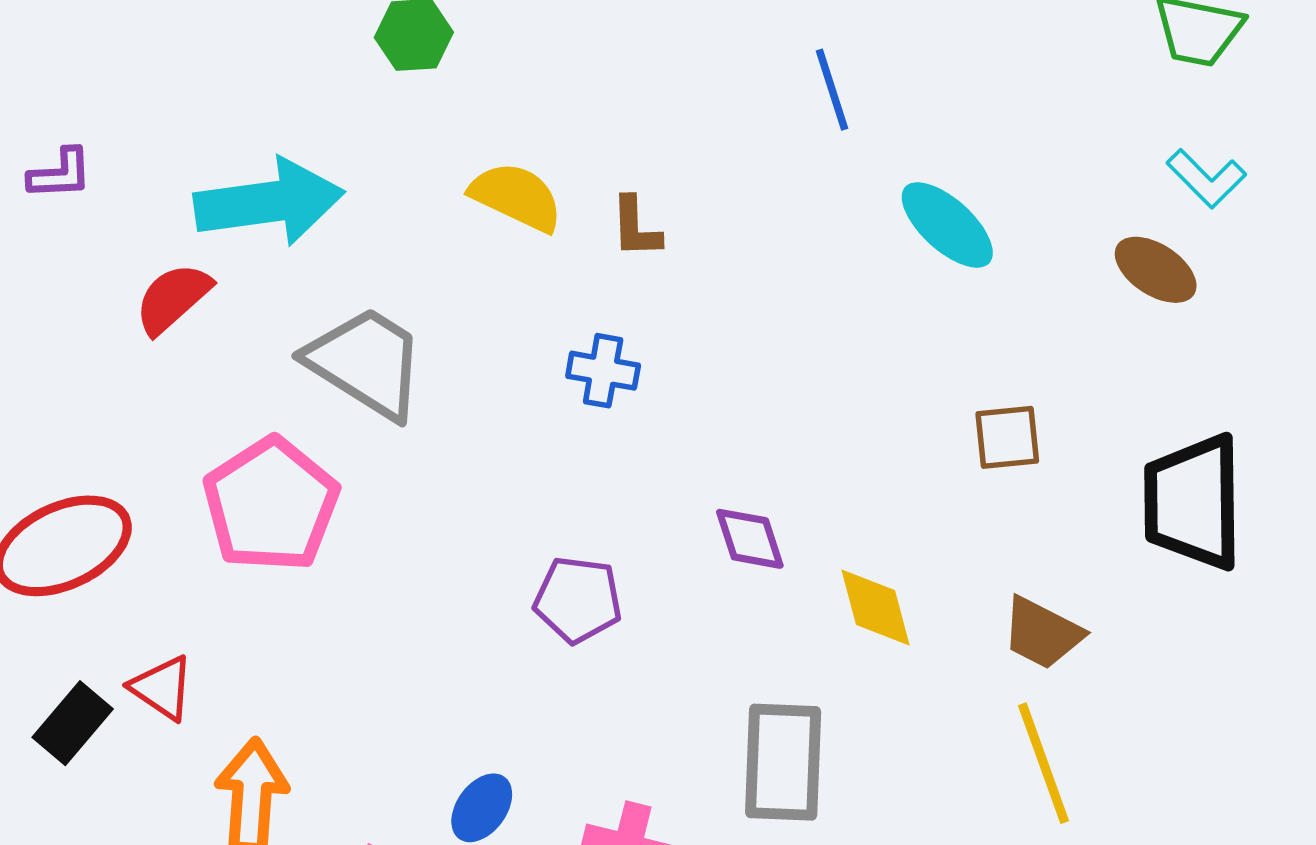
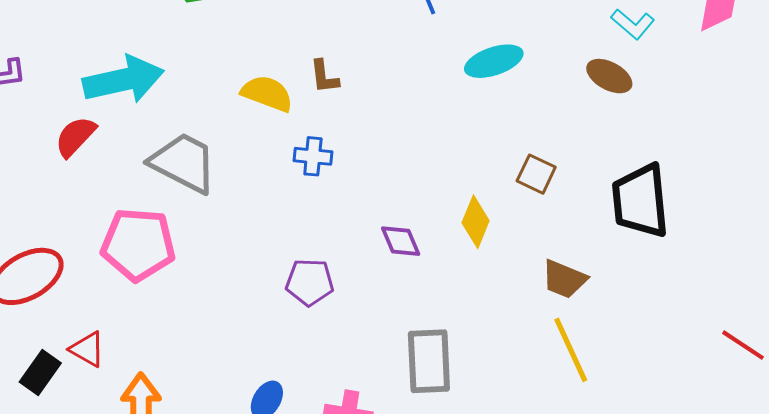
yellow semicircle: (516, 197) -> (267, 93), moved
cyan ellipse: (947, 225) -> (494, 61), turned -56
brown square: (1007, 437) -> (536, 174), turned 36
pink pentagon: (271, 505) -> (138, 244), turned -30
yellow diamond: (875, 607) -> (476, 222), moved, turned 42

